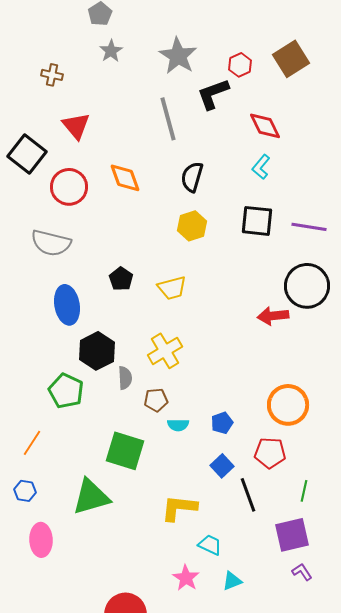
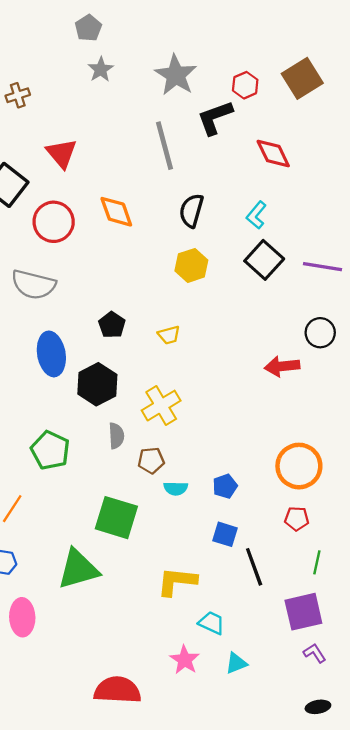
brown cross: (52, 75) -> (18, 95), moved, turned -30
cyan L-shape: (261, 167) -> (256, 215), moved
black square: (257, 221) -> (264, 260), turned 36
black circle: (307, 286) -> (320, 333), size x0.6
yellow trapezoid: (172, 288) -> (169, 335), size x0.7
black hexagon: (97, 351) -> (97, 384), moved
red pentagon: (270, 453) -> (297, 519), moved, size x0.7
blue square: (222, 466) -> (225, 534), turned -30

